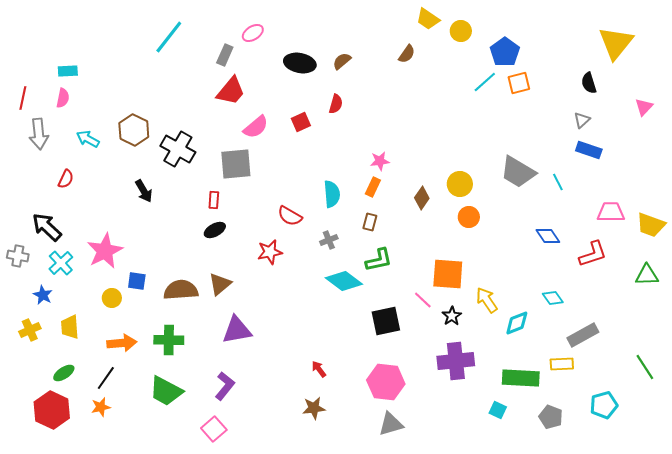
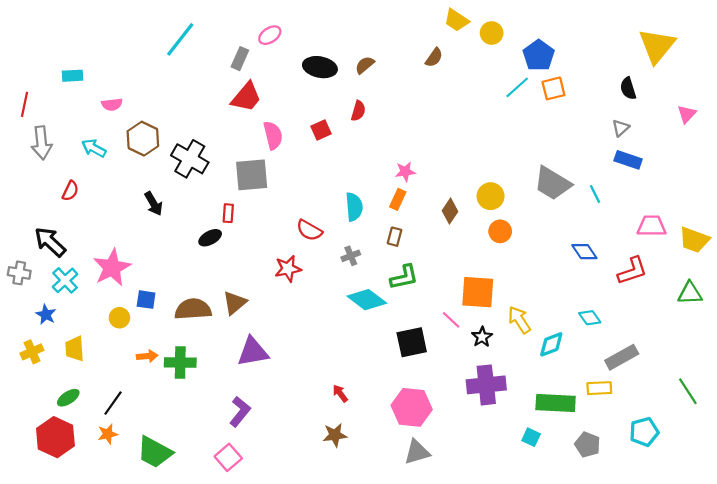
pink semicircle: (63, 98) -> (112, 104), moved, turned 72
pink semicircle: (256, 127) -> (273, 135), turned -64
black ellipse: (215, 230) -> (210, 238), moved
orange arrow: (122, 343) -> (147, 356), moved, size x0.7
green trapezoid: (166, 391) -> (155, 452), moved

